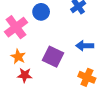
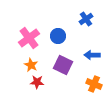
blue circle: (41, 12) -> (58, 36), moved

